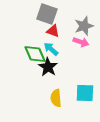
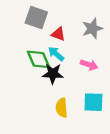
gray square: (47, 14) -> (36, 18), moved
pink arrow: (81, 42) -> (89, 65), moved
black star: (48, 67) -> (53, 74), turned -30

